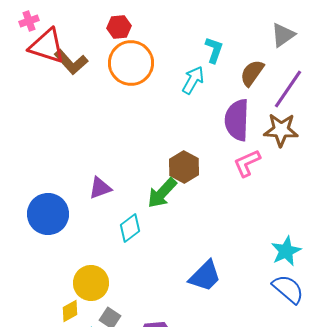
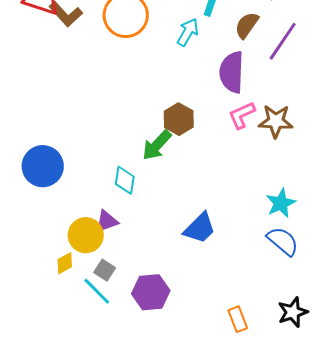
brown star: (281, 130) -> (276, 121), moved
purple triangle: (100, 188) -> (107, 221), moved
cyan diamond: (130, 228) -> (125, 180), turned -44

